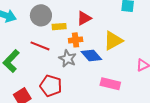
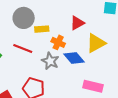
red triangle: (84, 18) -> (77, 23), moved
orange cross: (76, 40) -> (58, 42), turned 32

